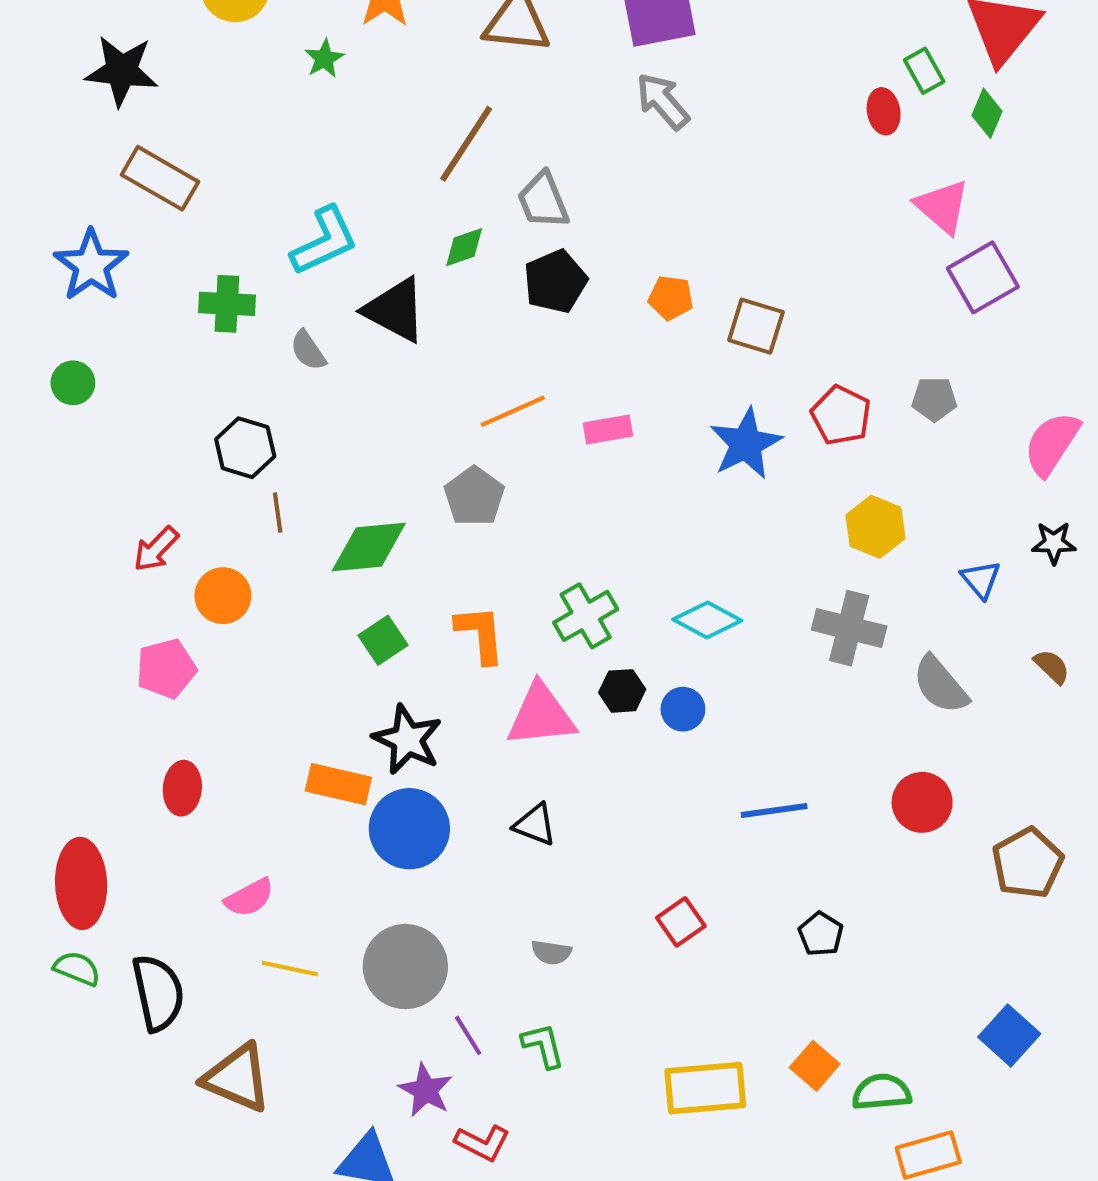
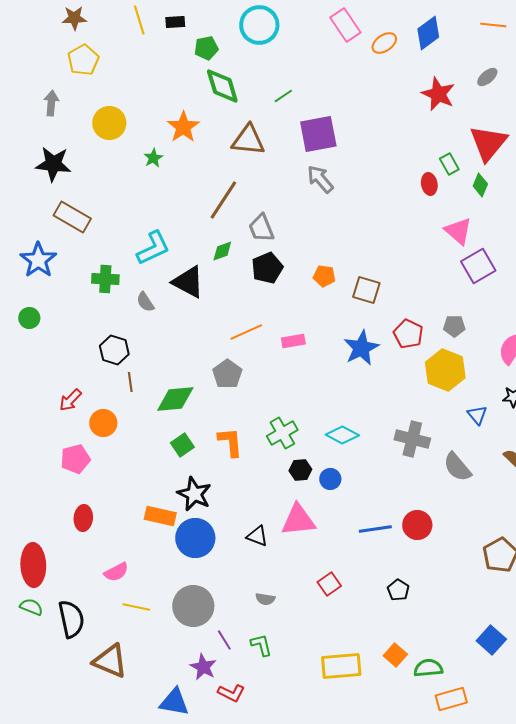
yellow hexagon: (875, 527) -> (445, 370), moved, size x1.4
pink triangle: (541, 715) -> (298, 520), moved
red circle: (922, 802) -> (417, 525), moved

